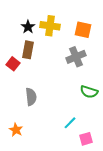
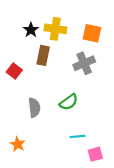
brown rectangle: (28, 50) -> (43, 55), moved
green semicircle: (89, 92) -> (69, 102), moved, turned -54
cyan line: (70, 123) -> (78, 136), turned 40

